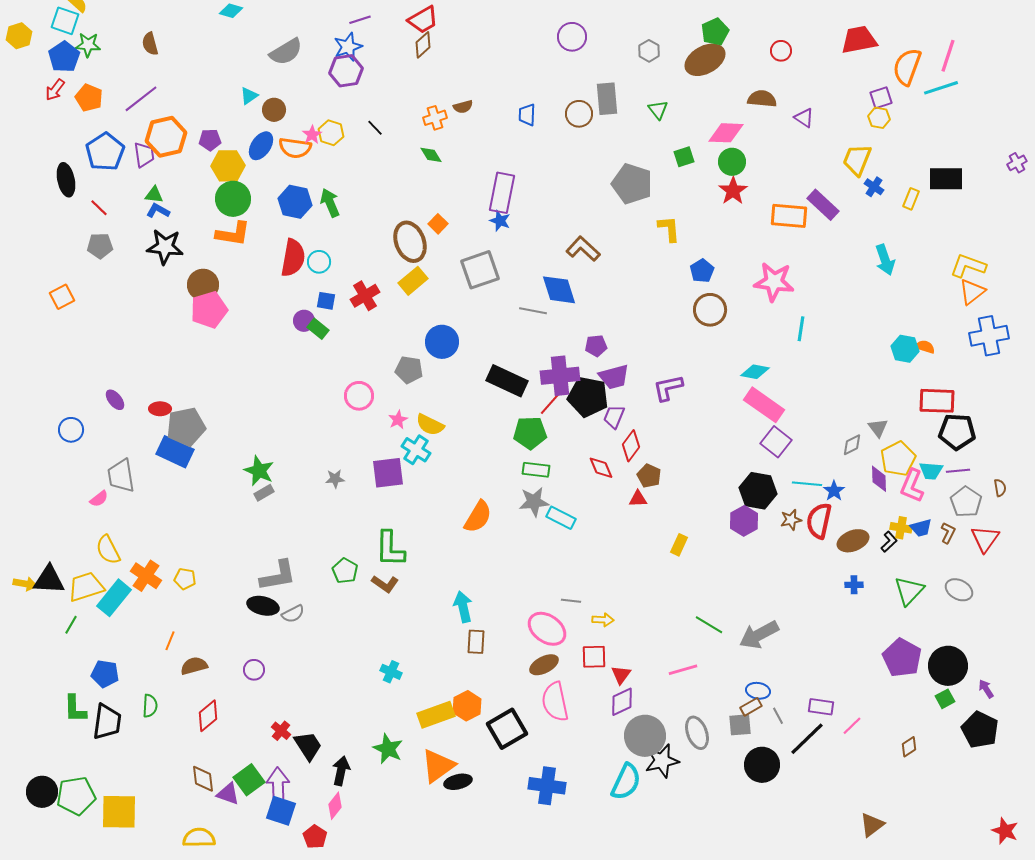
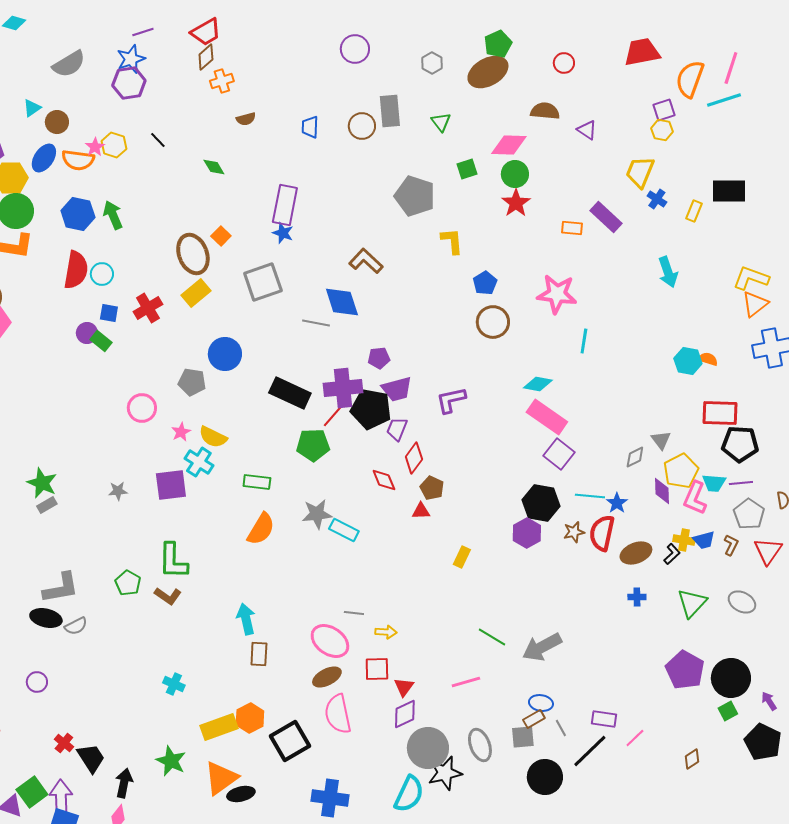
orange cross: (435, 118) -> (222, 81), moved
orange rectangle: (789, 216) -> (572, 228), size x0.6
green rectangle: (536, 470) -> (257, 482), moved

